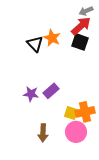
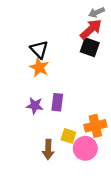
orange star: (52, 38) -> (39, 67), moved
purple rectangle: (51, 91) -> (57, 102), turned -42
yellow square: (71, 113) -> (68, 136), moved

